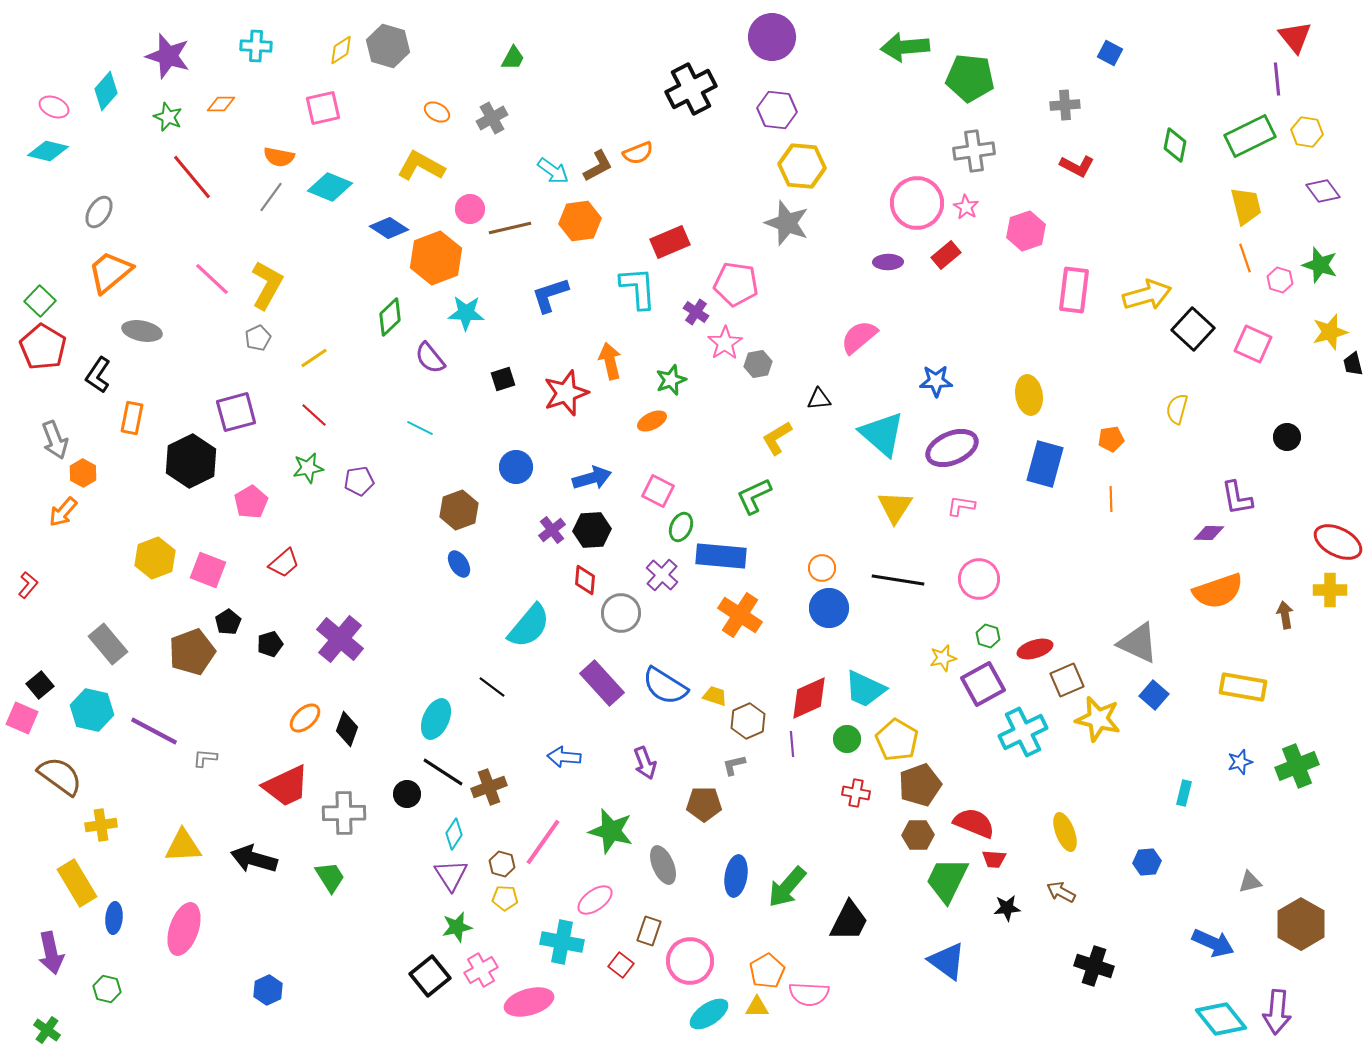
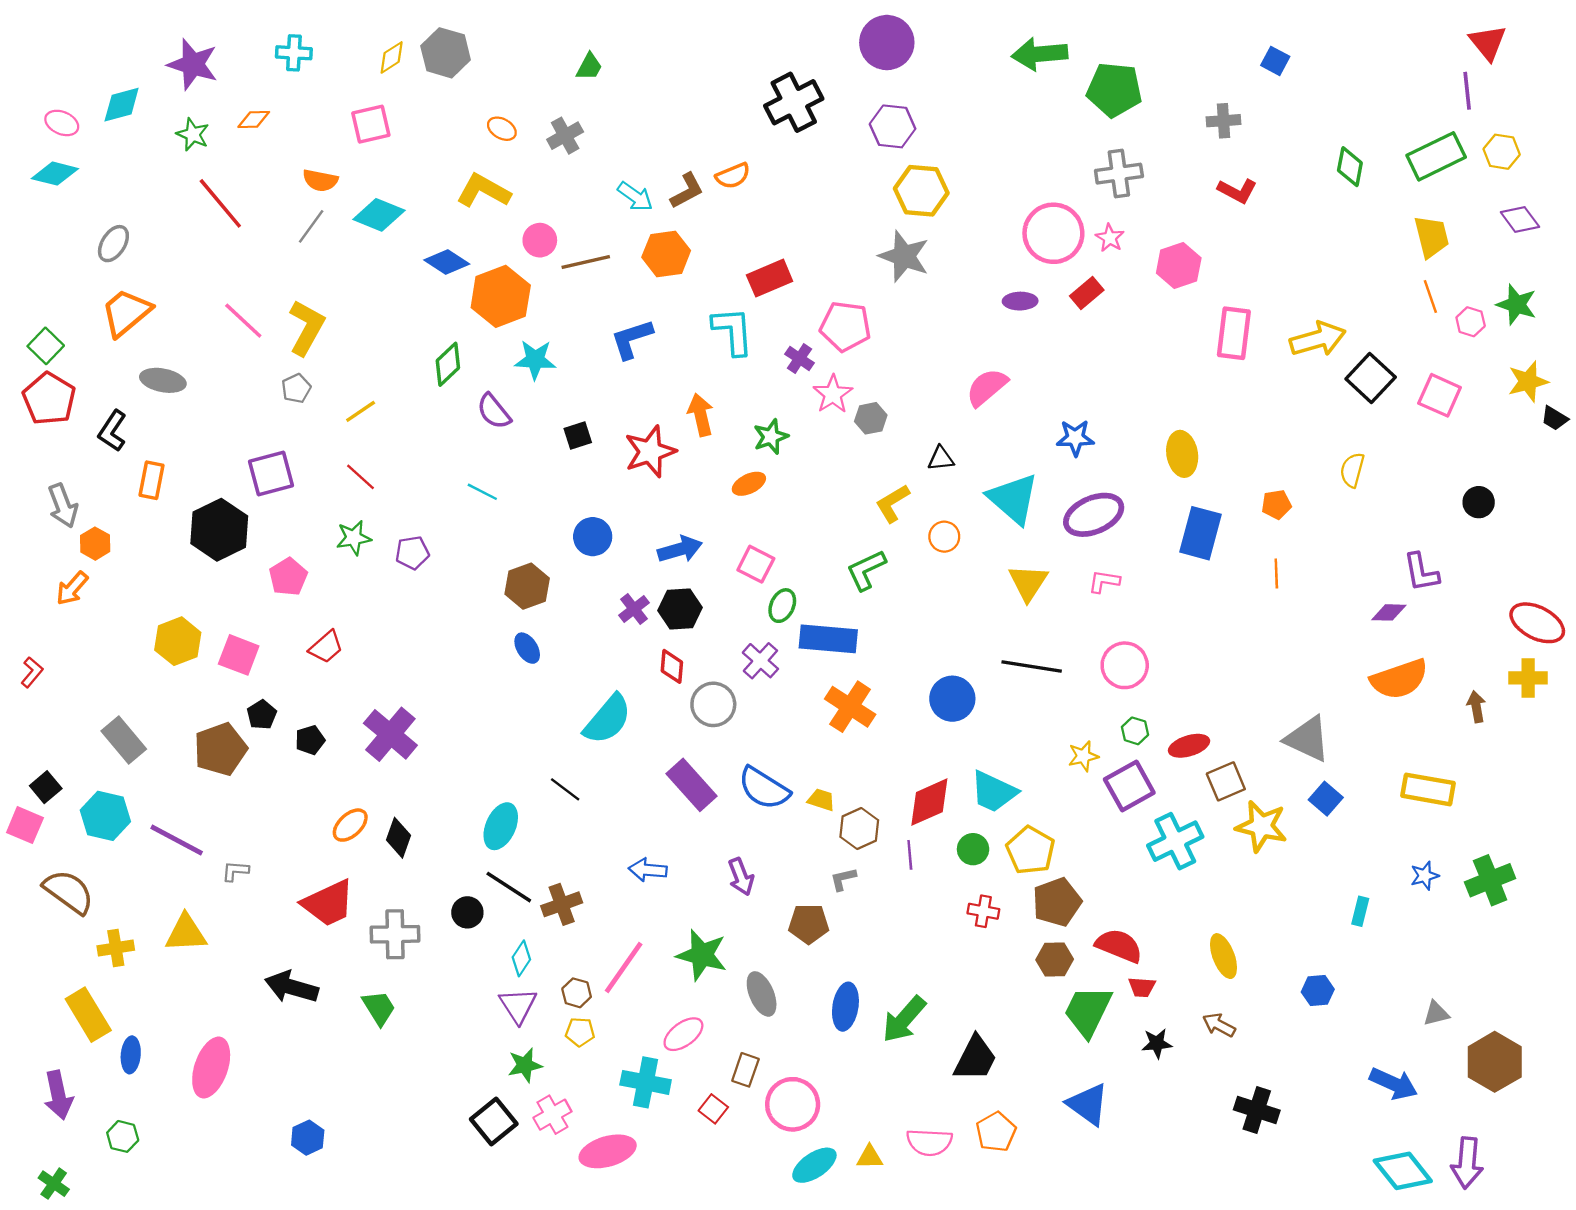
cyan diamond: (106, 91) -> (122, 105), turned 33
black trapezoid: (1353, 364) -> (1554, 418), turned -45
orange circle: (822, 568) -> (944, 537), moved
yellow triangle: (183, 846) -> (186, 933), moved
orange pentagon: (767, 971) -> (996, 1132), moved

